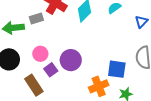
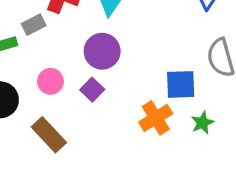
purple circle: (71, 60) -> (102, 51), moved
purple square: (51, 70) -> (92, 90), moved

